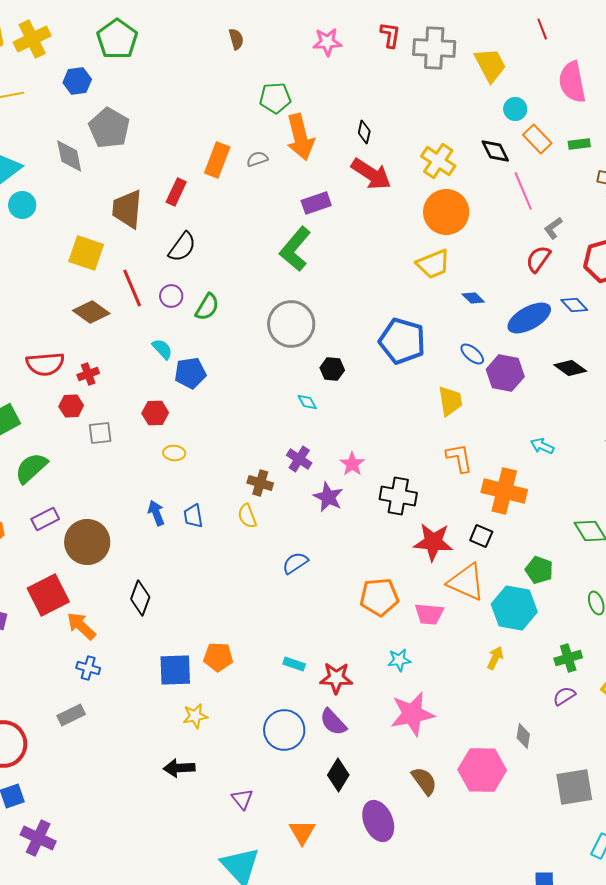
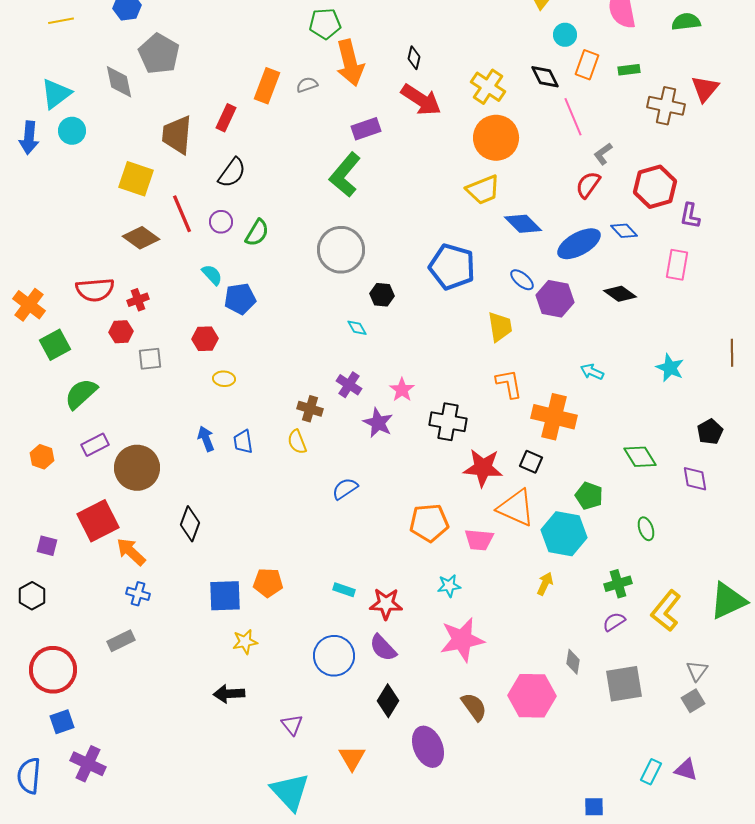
orange rectangle: (537, 139) -> (587, 65), turned 64
blue diamond: (473, 298) -> (523, 224), size x1.6
gray square: (574, 787) -> (624, 684), moved

